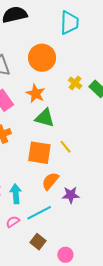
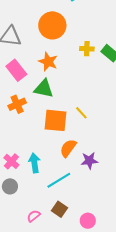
yellow cross: (75, 83) -> (87, 49), turned -32
green triangle: (45, 118) -> (44, 89), moved
pink semicircle: (13, 222) -> (34, 216), moved

